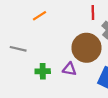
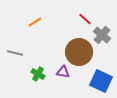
red line: (93, 13) -> (85, 19), turned -48
green cross: (43, 71) -> (38, 74), turned 32

